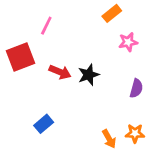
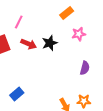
red arrow: (60, 72) -> (29, 44), moved
black star: (89, 75) -> (50, 43), moved

